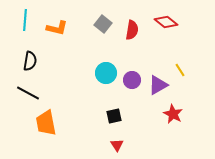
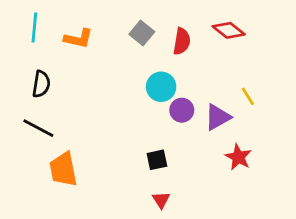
cyan circle: (106, 73) -> (161, 87), moved

